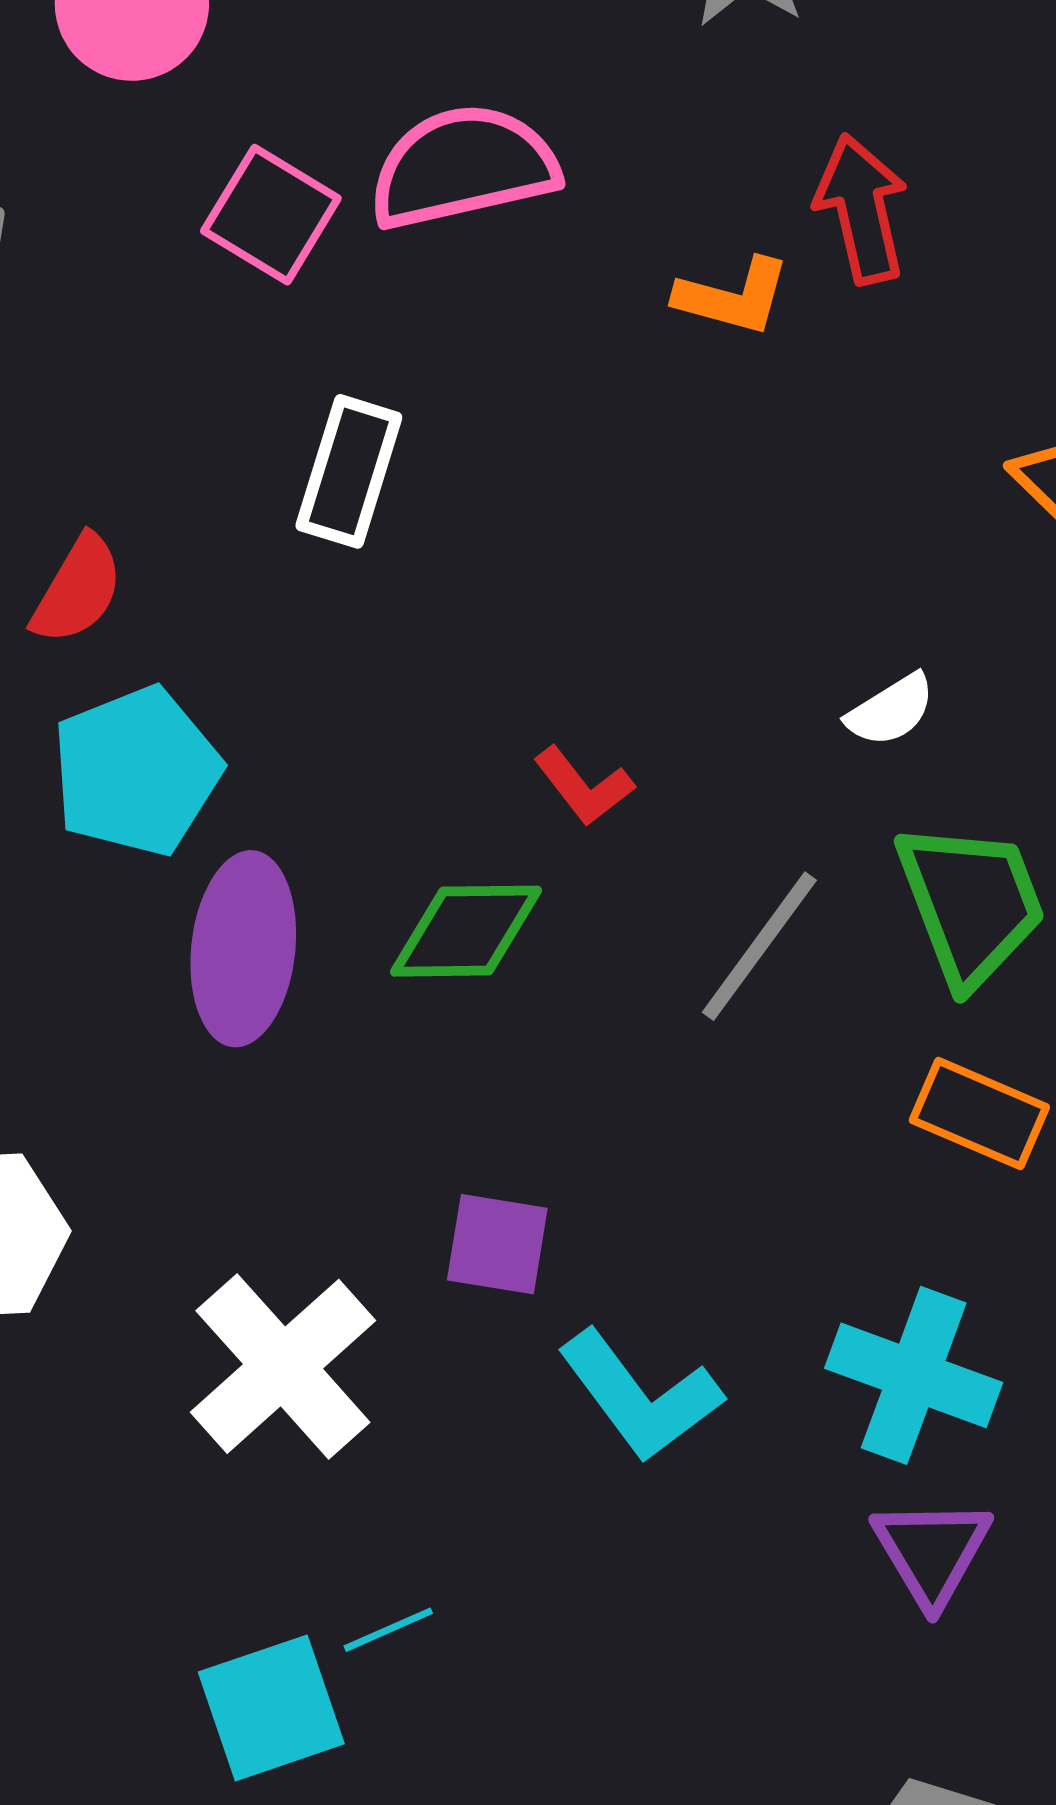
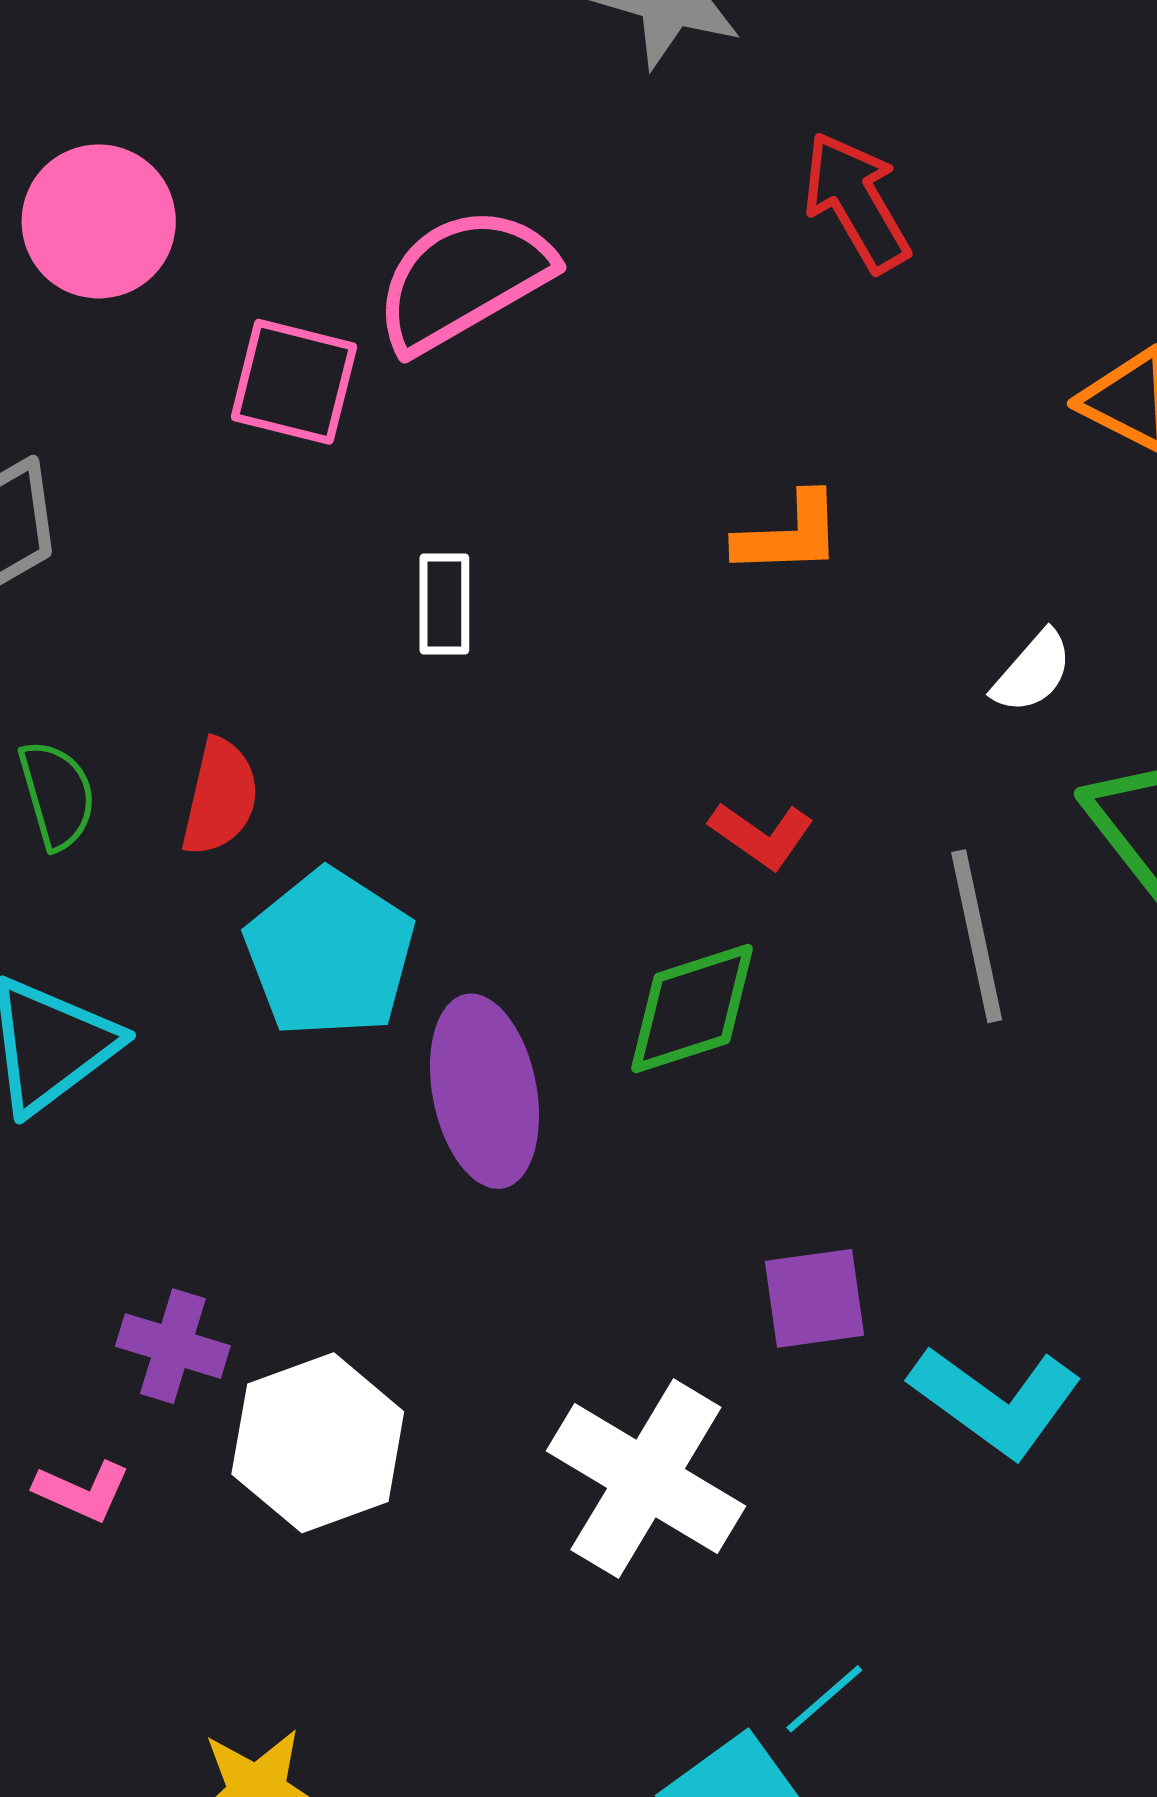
orange L-shape: (733, 297) -> (789, 534), moved
white rectangle: (349, 471) -> (444, 604), size x0.7
gray line: (759, 946) -> (977, 936), turned -31

